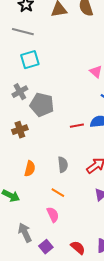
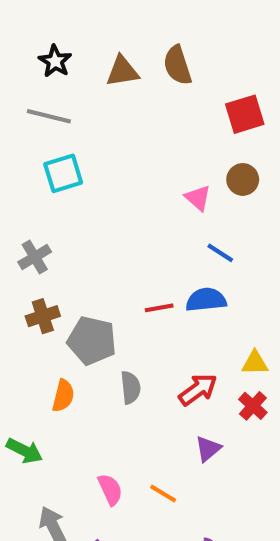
gray cross: (20, 92) -> (35, 257), moved
gray pentagon: (42, 105) -> (92, 341), moved
orange line: (58, 193) -> (163, 494), moved

